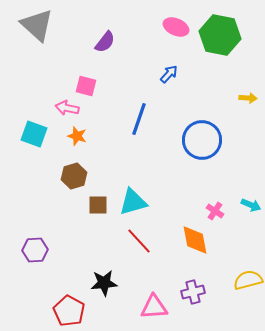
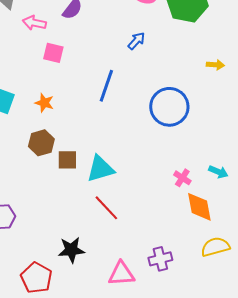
pink arrow: (67, 108) -> (34, 23), moved
brown square: (98, 205) -> (67, 160), moved
orange diamond: (195, 240) -> (199, 207), moved

